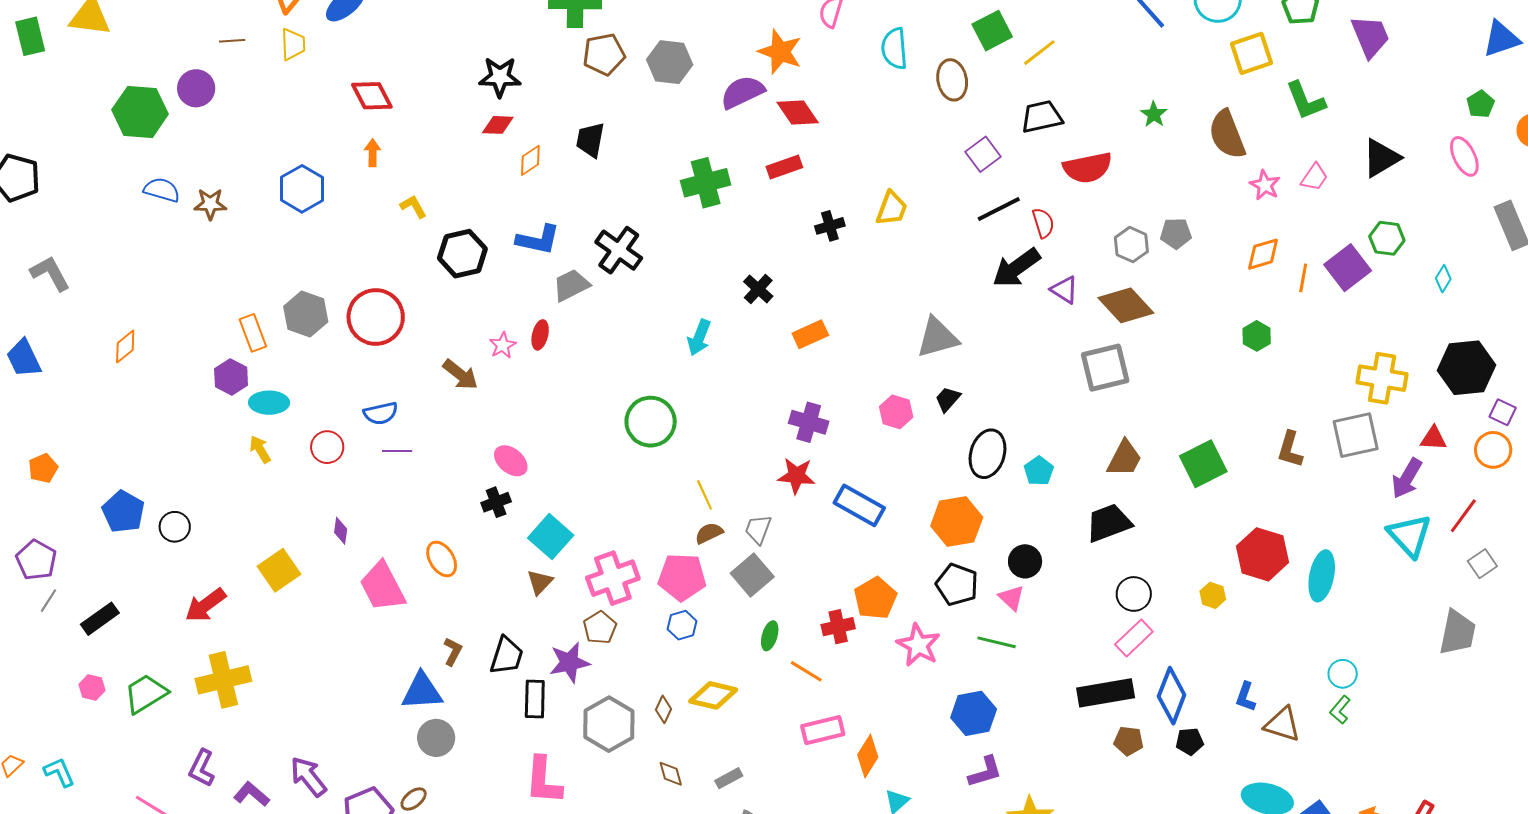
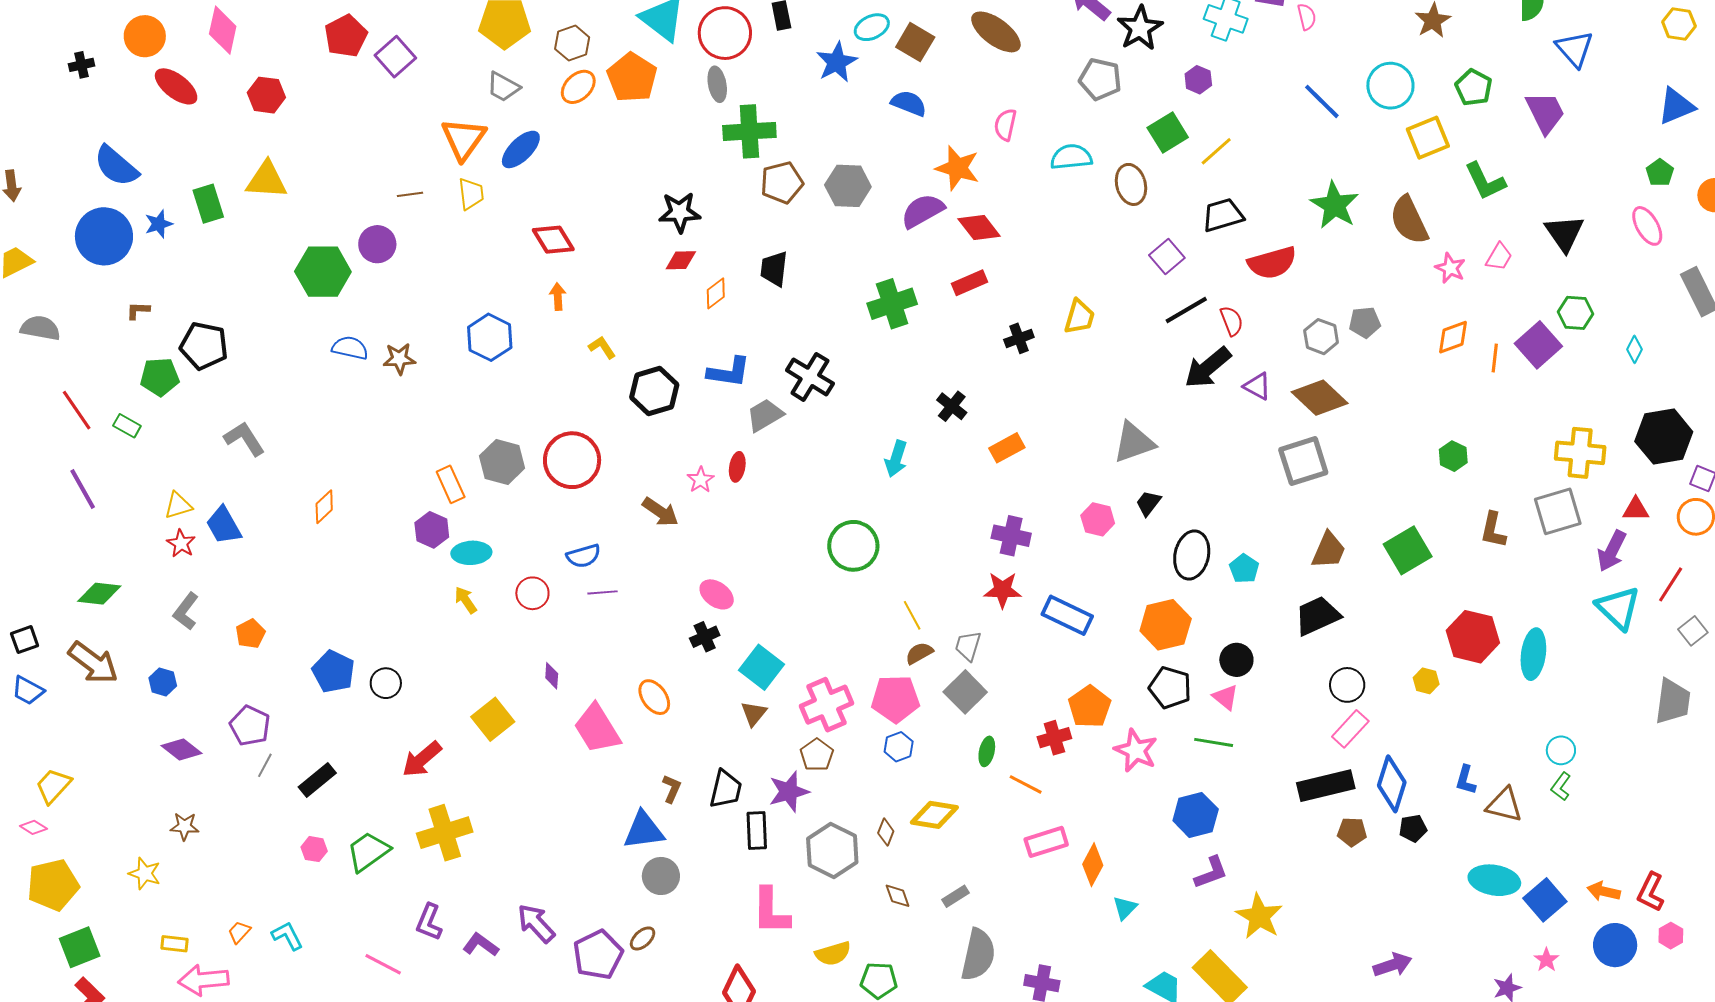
cyan semicircle: (894, 48) -> (1071, 157), turned 93
green star: (1154, 114) -> (1335, 205), size x1.8
black triangle: (1381, 158) -> (1564, 233), turned -30
green hexagon: (1257, 336) -> (1453, 456), moved

